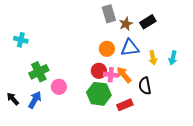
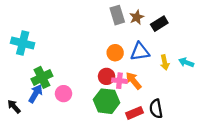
brown star: (126, 24) -> (137, 17), moved
cyan cross: (21, 40) -> (23, 43), size x1.5
cyan arrow: (173, 58) -> (186, 62), turned 96
black semicircle: (145, 86) -> (156, 109), moved
blue arrow: (35, 100) -> (36, 94), moved

